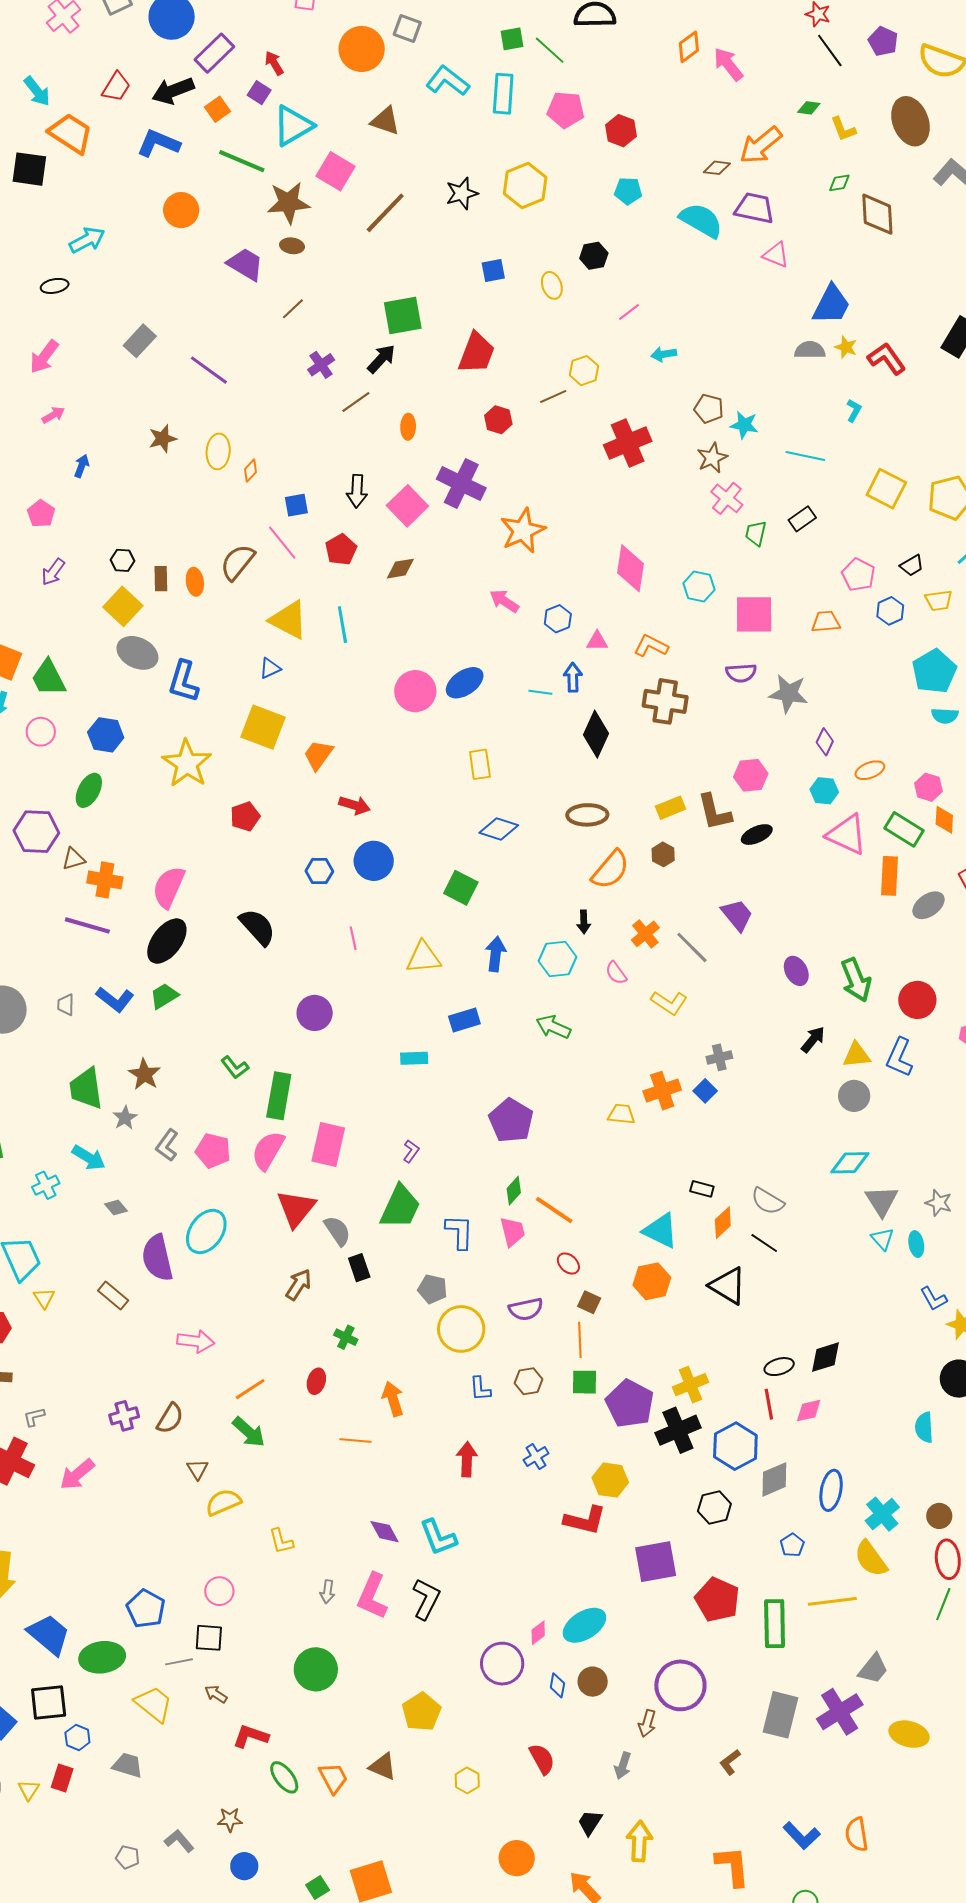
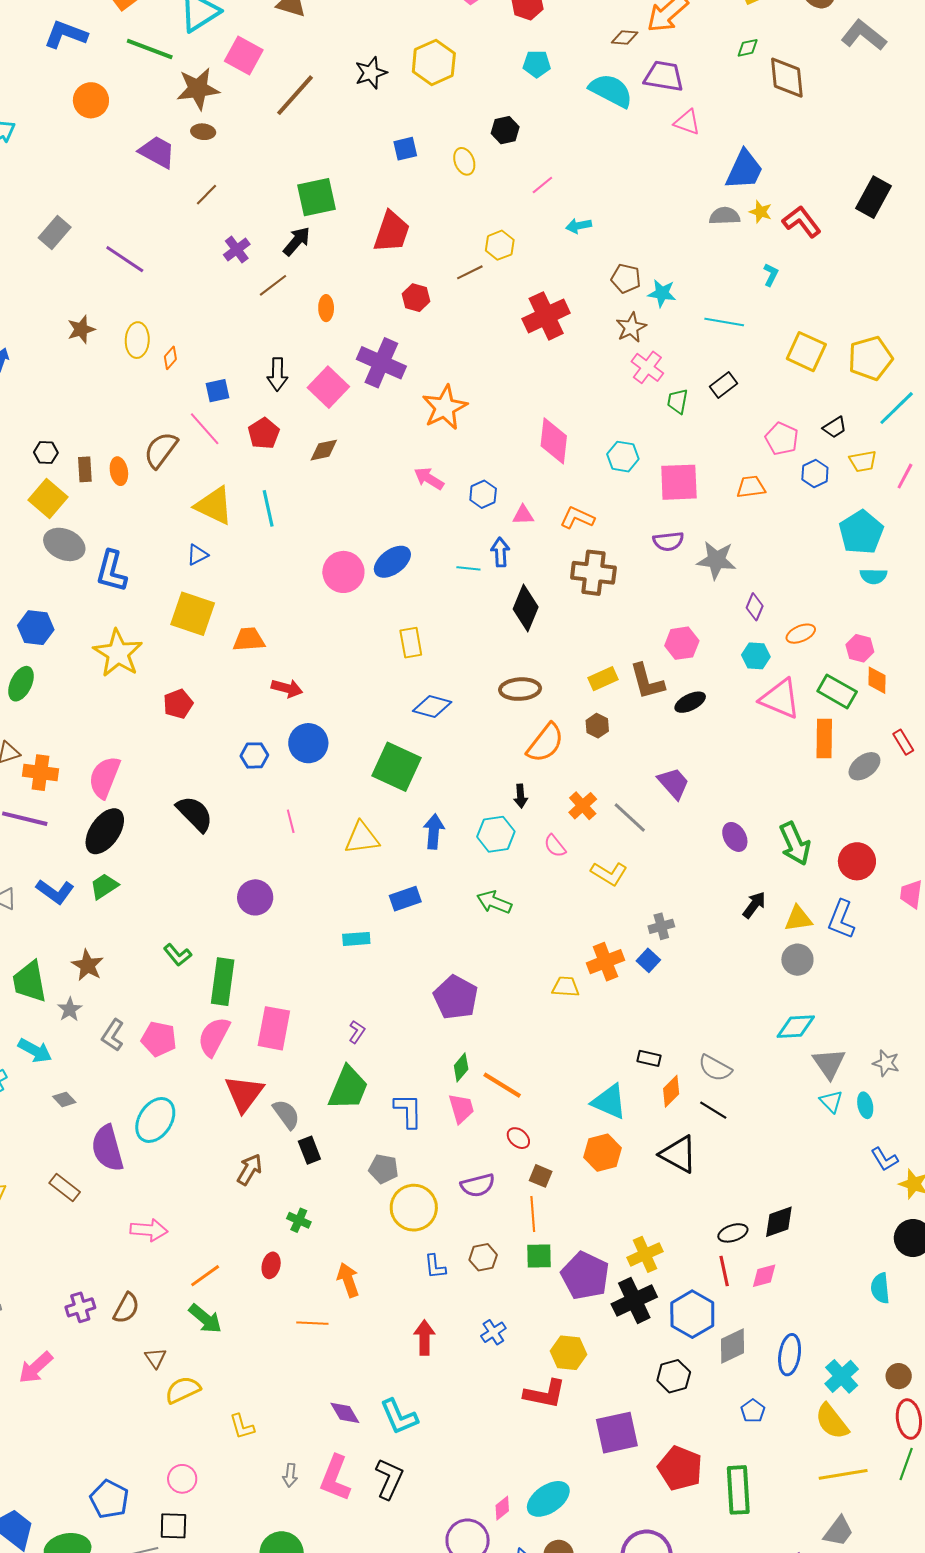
orange trapezoid: (318, 755) -> (249, 639), turned 52
green square: (461, 888) -> (396, 767), size x1.4
yellow line: (832, 1601) -> (843, 1474), moved

